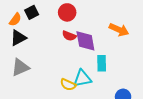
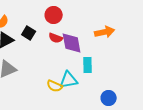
black square: (32, 12) -> (29, 33), moved, turned -32
orange arrow: (119, 30) -> (105, 32), turned -36

